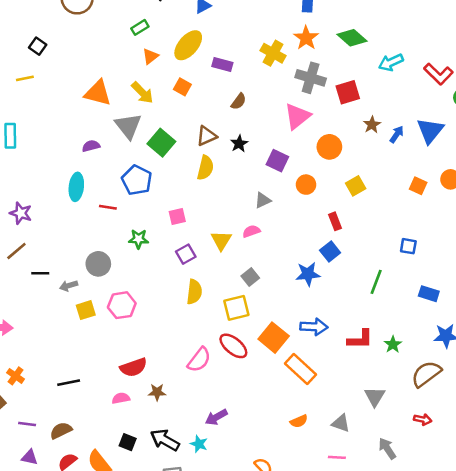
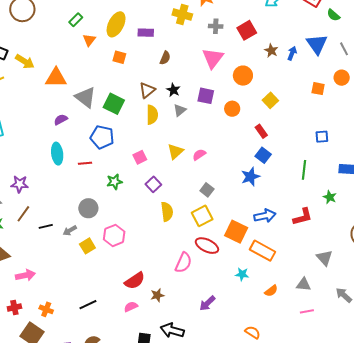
gray cross: (311, 78) -> (216, 26), size x0.6
yellow arrow: (142, 93) -> (25, 62), moved
gray triangle: (263, 200) -> (180, 110), moved
yellow triangle: (221, 240) -> (175, 151), moved, turned 30
green star: (393, 344) -> (330, 197), moved
cyan star: (199, 444) -> (242, 274), moved

